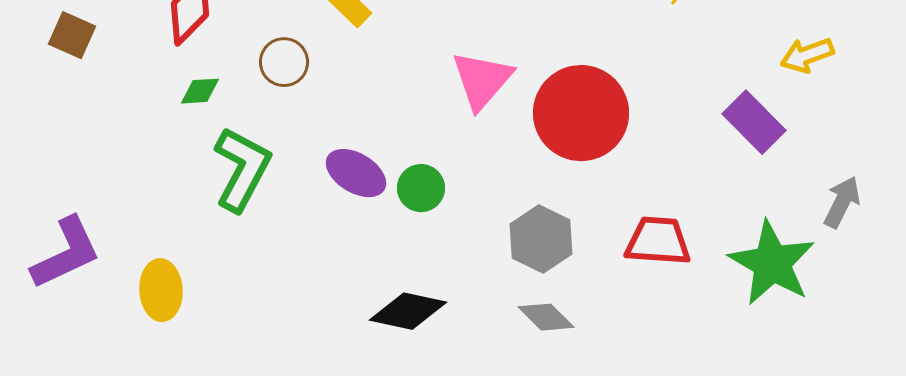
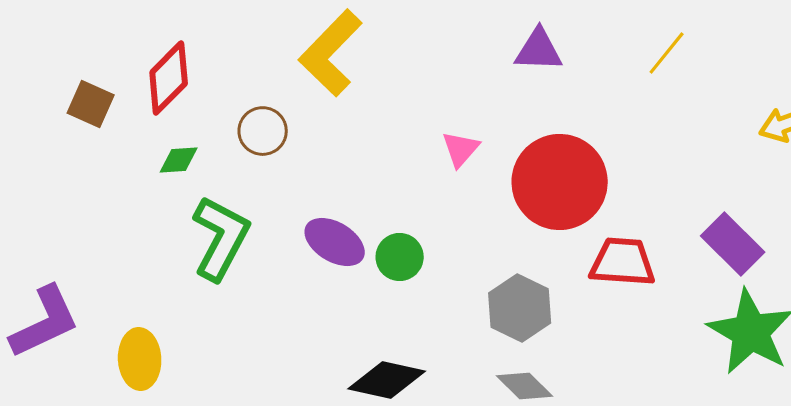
brown square: (72, 35) -> (91, 104), moved
pink triangle: (482, 80) -> (461, 149), size x0.6
purple rectangle: (754, 122) -> (733, 244), moved
red trapezoid: (658, 241) -> (623, 262), moved

